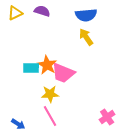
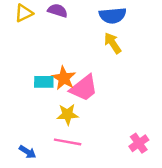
pink trapezoid: (63, 73) -> (84, 88), turned -60
pink line: (50, 116) -> (68, 142), turned -50

